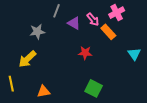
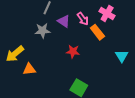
pink cross: (117, 13) -> (107, 14), turned -35
gray star: (37, 32) -> (42, 31), moved
orange triangle: (44, 91) -> (29, 69), moved

